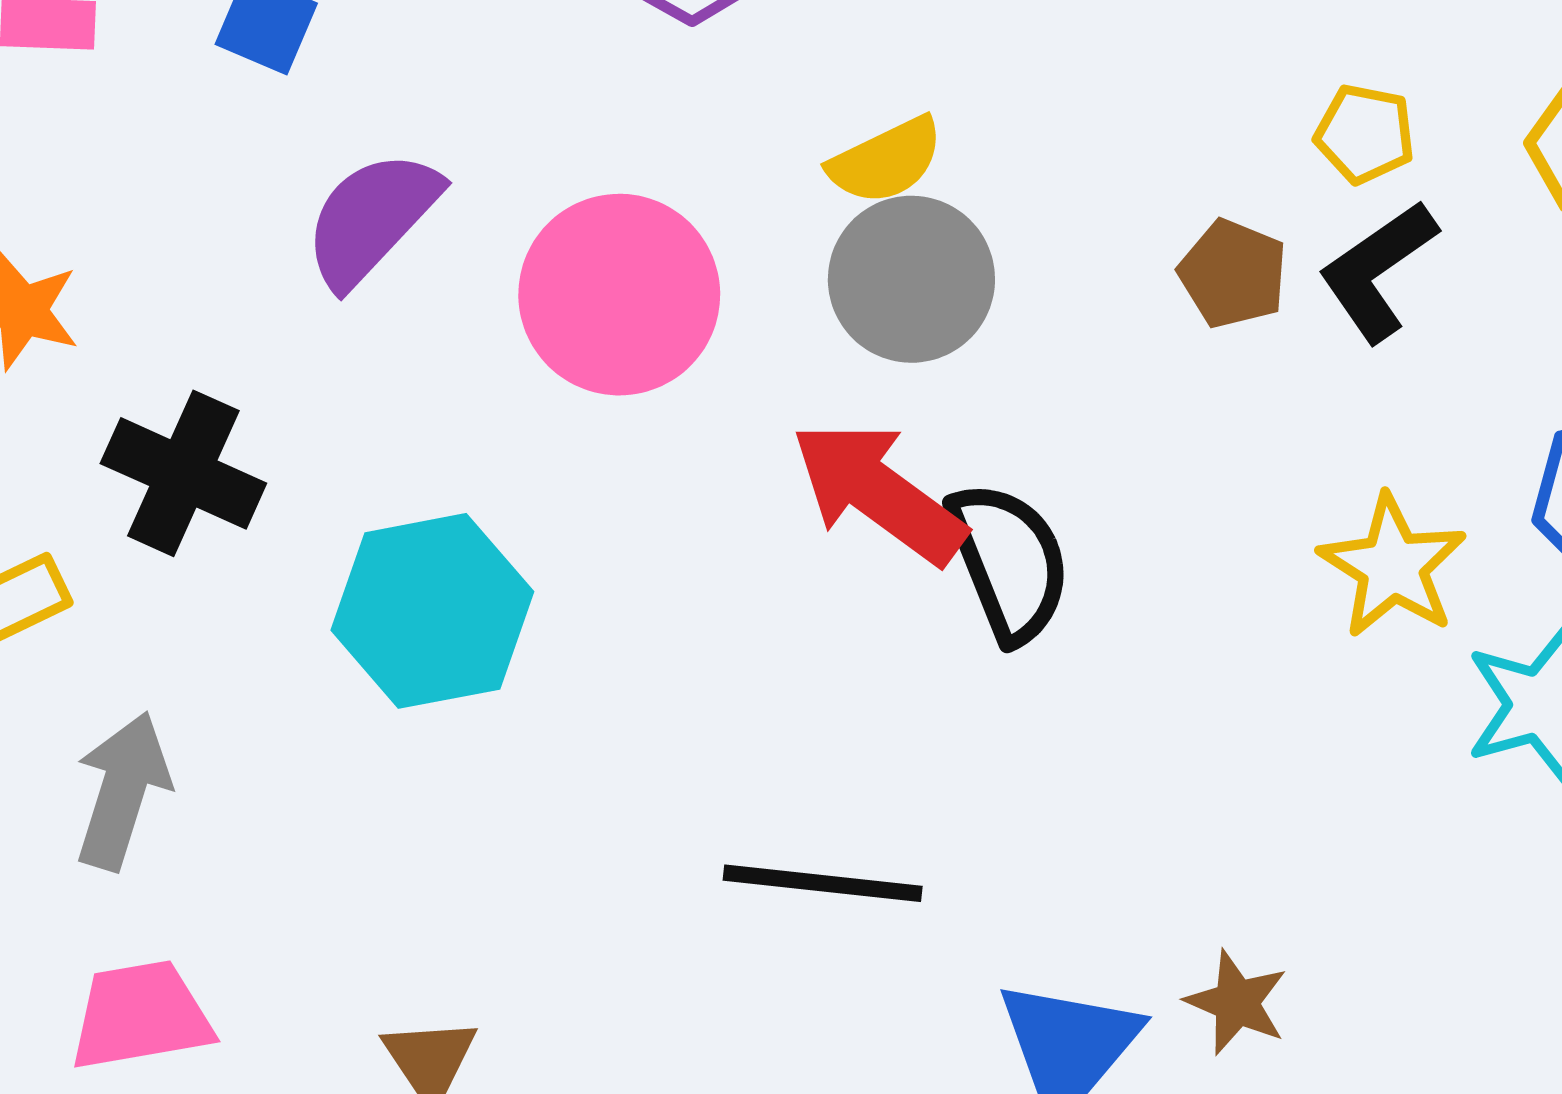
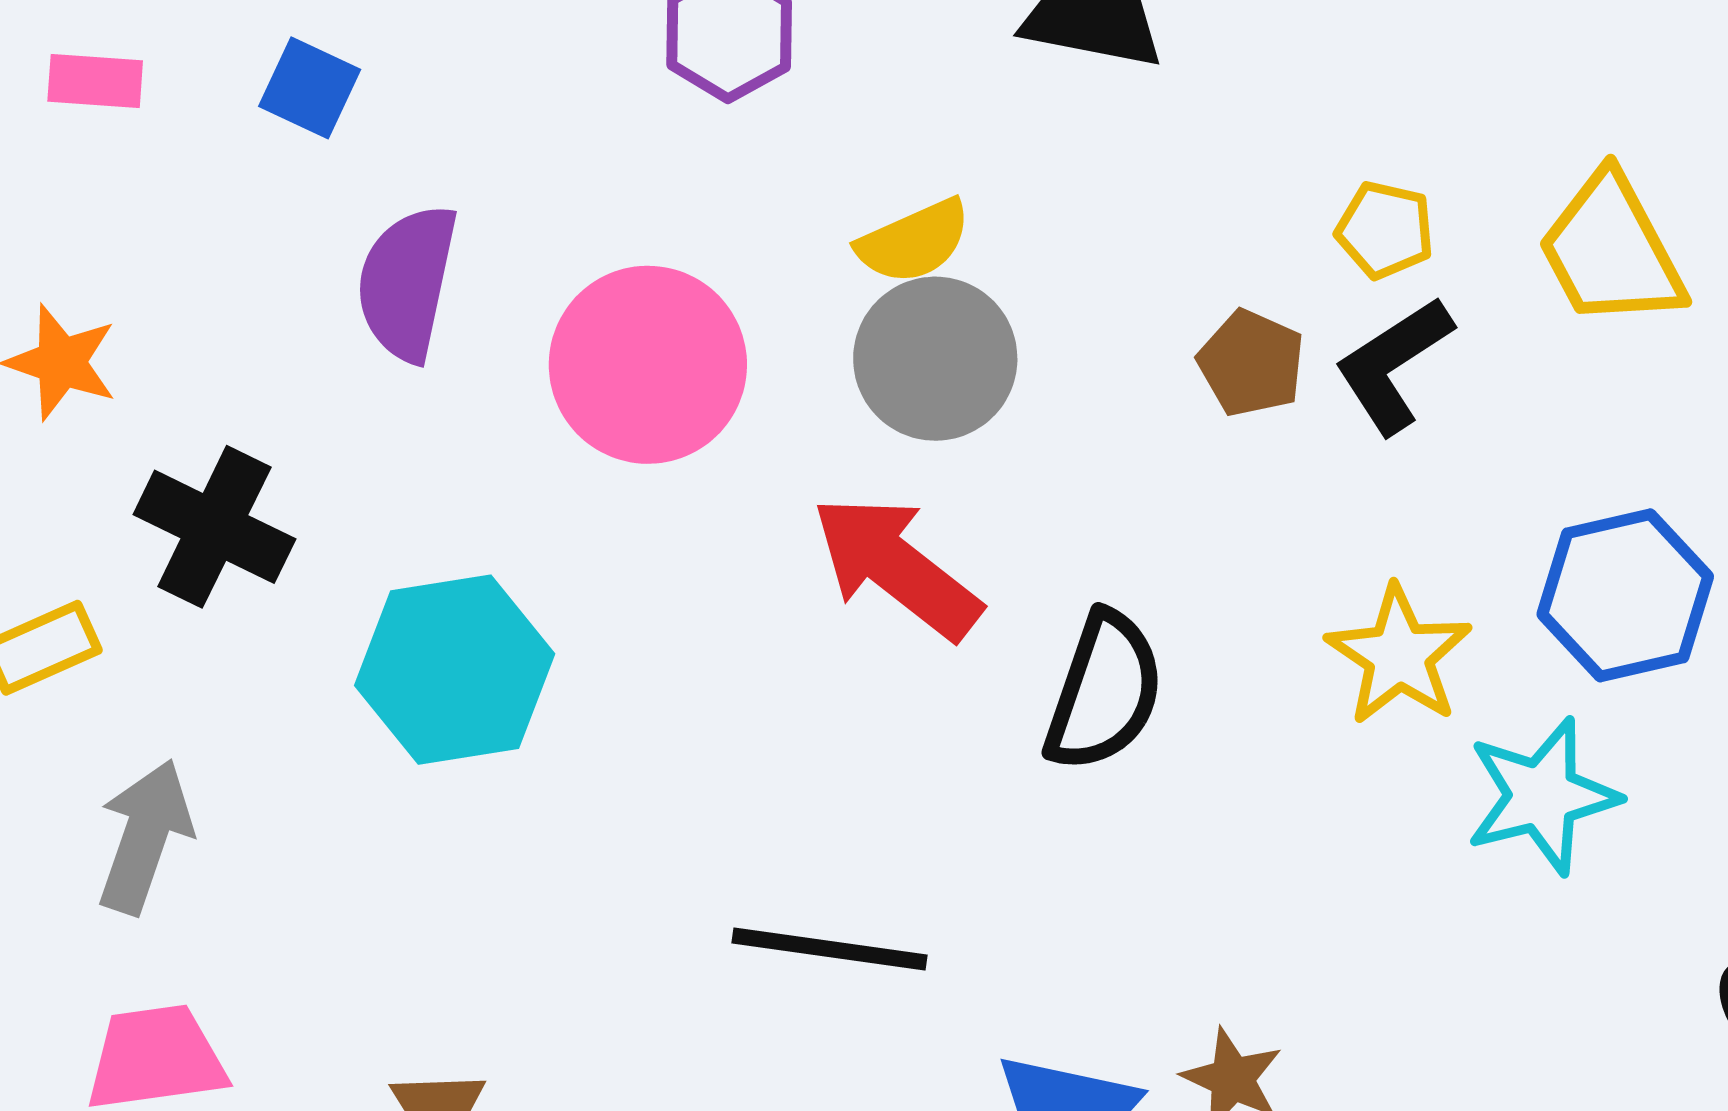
purple semicircle: (372, 219) -> (407, 283), turned -33
black semicircle: (1009, 562) -> (1104, 692), moved, turned 39

